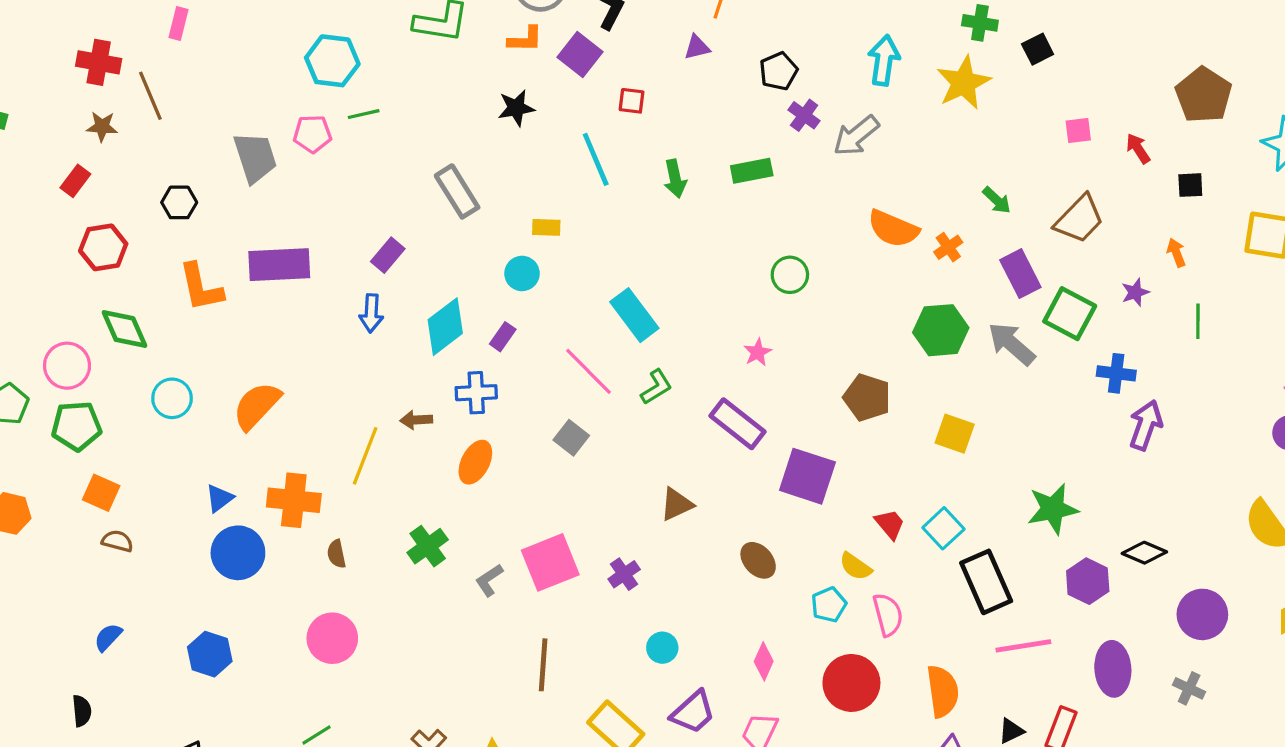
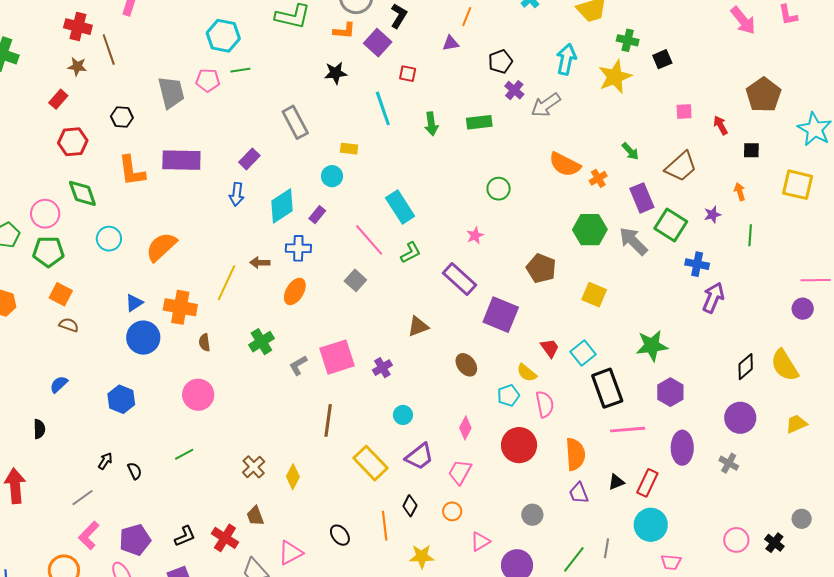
black diamond: (1144, 553) -> (746, 367), moved, turned -68

